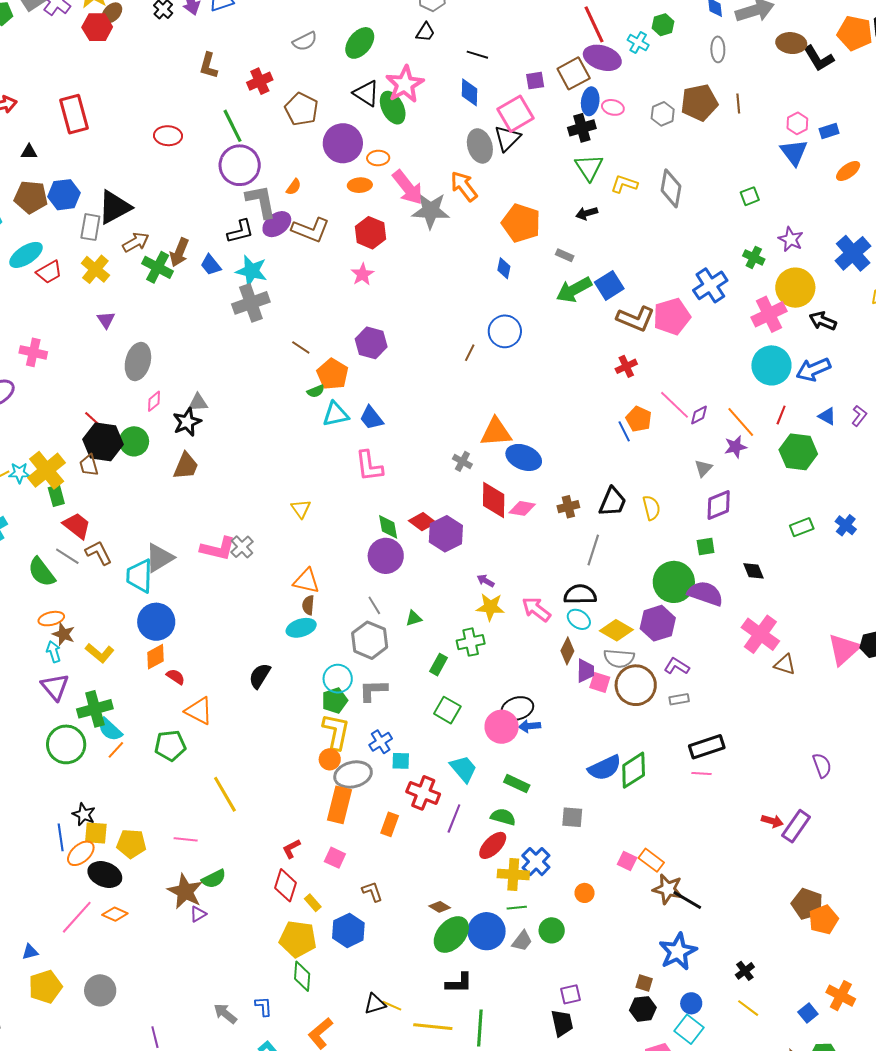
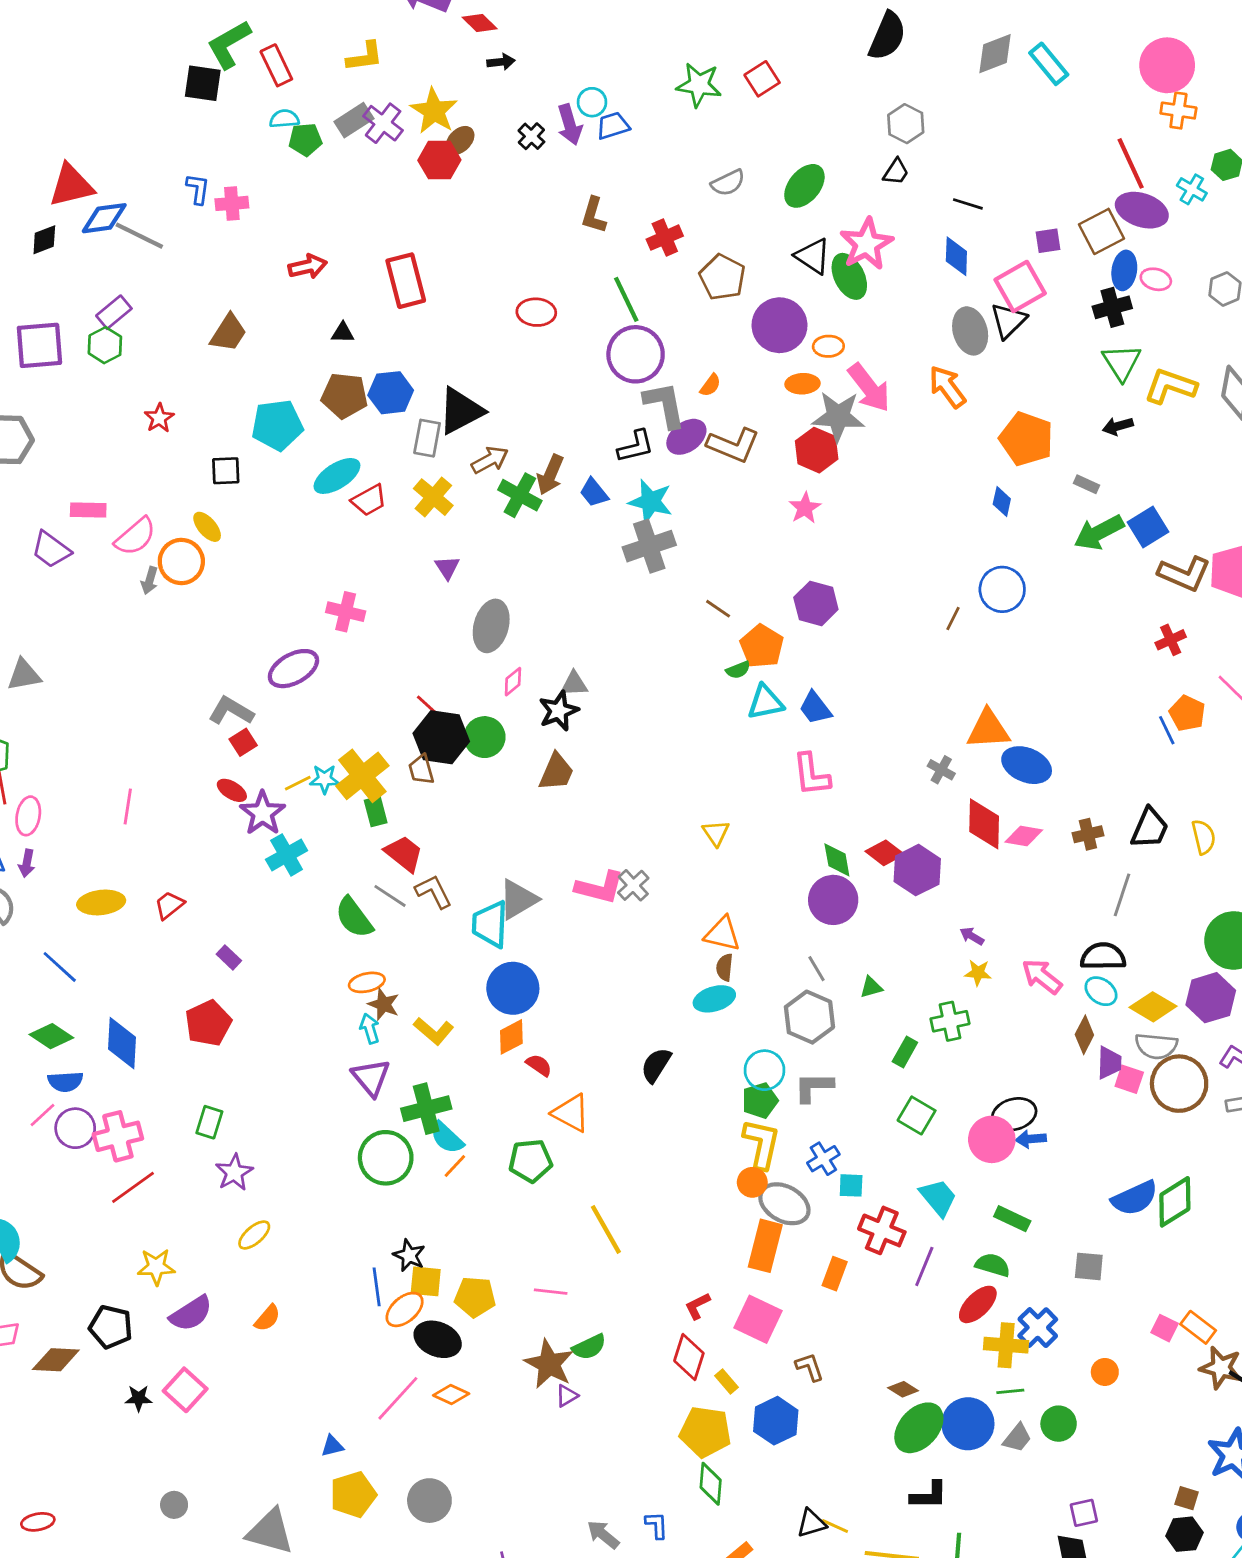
yellow L-shape: (624, 184) -> (1170, 386), size x1.4
gray star: (431, 211) -> (838, 417), moved
yellow star: (490, 607) -> (978, 973), size x0.7
gray ellipse: (353, 775) -> (784, 1204), turned 42
pink square: (335, 858) -> (758, 1319), size x1.6

